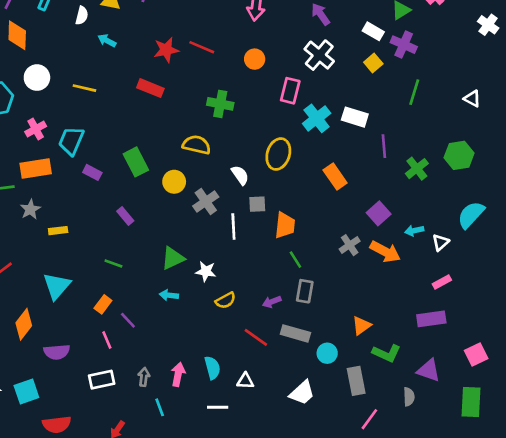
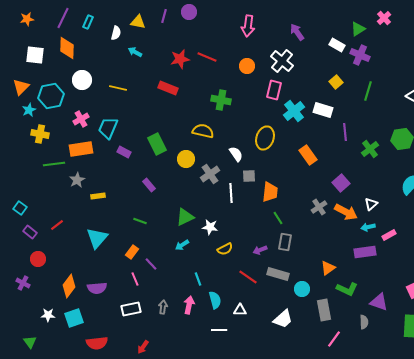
white cross: (319, 55) -> (282, 61), moved
yellow square: (373, 63) -> (336, 82), moved
cyan arrow: (414, 231) -> (368, 227), moved
white triangle: (441, 242) -> (371, 204), moved
cyan arrow: (169, 295) -> (182, 245), turned -40
purple rectangle: (431, 319) -> (365, 252), moved
orange diamond: (24, 324) -> (69, 286), moved
cyan line: (160, 407) -> (198, 279), moved

